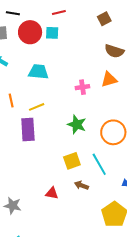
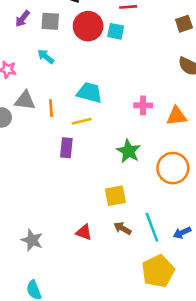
cyan trapezoid: (38, 72) -> (89, 93), moved
orange triangle: (109, 79) -> (176, 116), moved
purple rectangle: (28, 130) -> (66, 148), size x0.7
cyan line: (99, 164) -> (152, 227), moved

